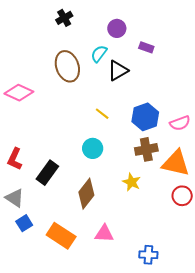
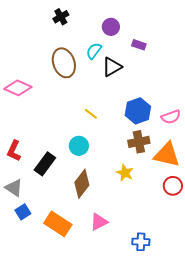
yellow line: (102, 114) -> (91, 114), moved
cyan circle: (93, 148) -> (79, 146), moved
pink triangle: (104, 234) -> (99, 222), turned -30

